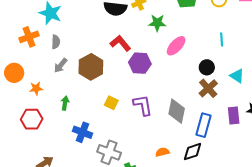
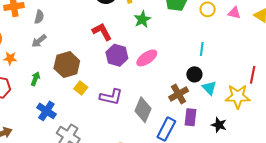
green star: (157, 23) -> (142, 19), turned 30
pink ellipse: (176, 46) -> (147, 58), moved
brown hexagon: (91, 67) -> (67, 65), moved
black circle: (207, 67) -> (194, 74), moved
purple L-shape: (143, 105) -> (111, 97), turned 100
purple rectangle: (234, 116) -> (190, 117), moved

